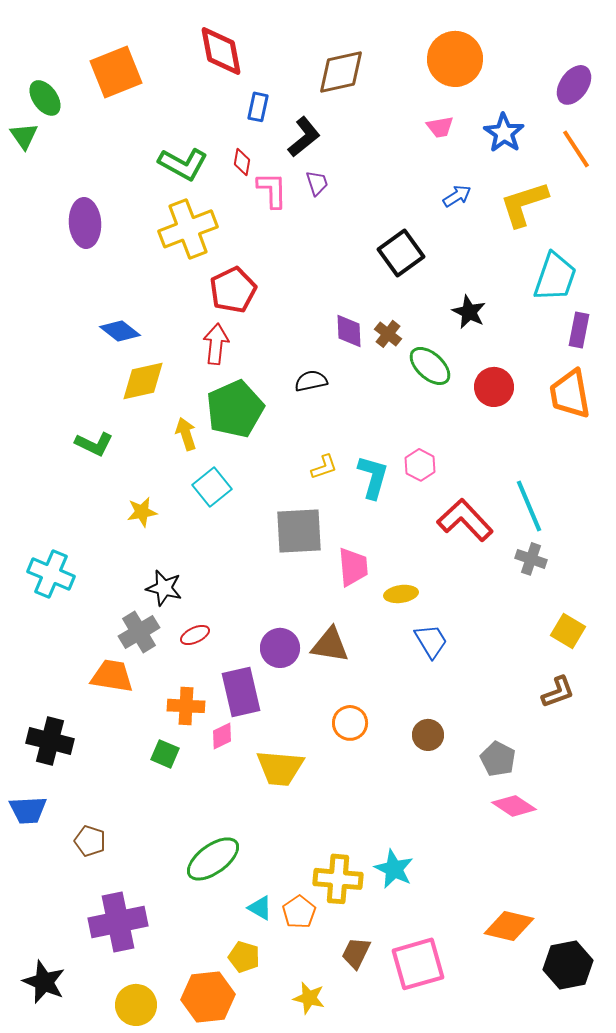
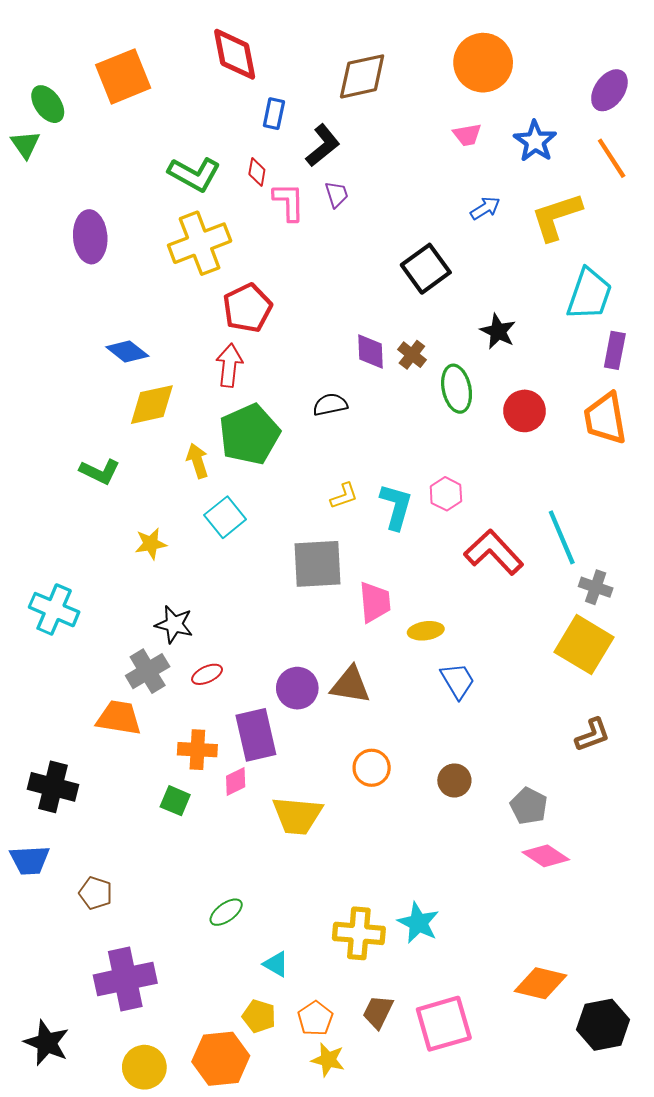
green ellipse: (430, 366) -> (457, 389), turned 36
gray cross: (531, 559) -> (596, 587), moved
yellow square: (568, 631) -> (584, 645), moved, size x1.6
green ellipse: (213, 859) -> (226, 912), size x0.6
orange pentagon: (299, 912) -> (315, 1018), moved

